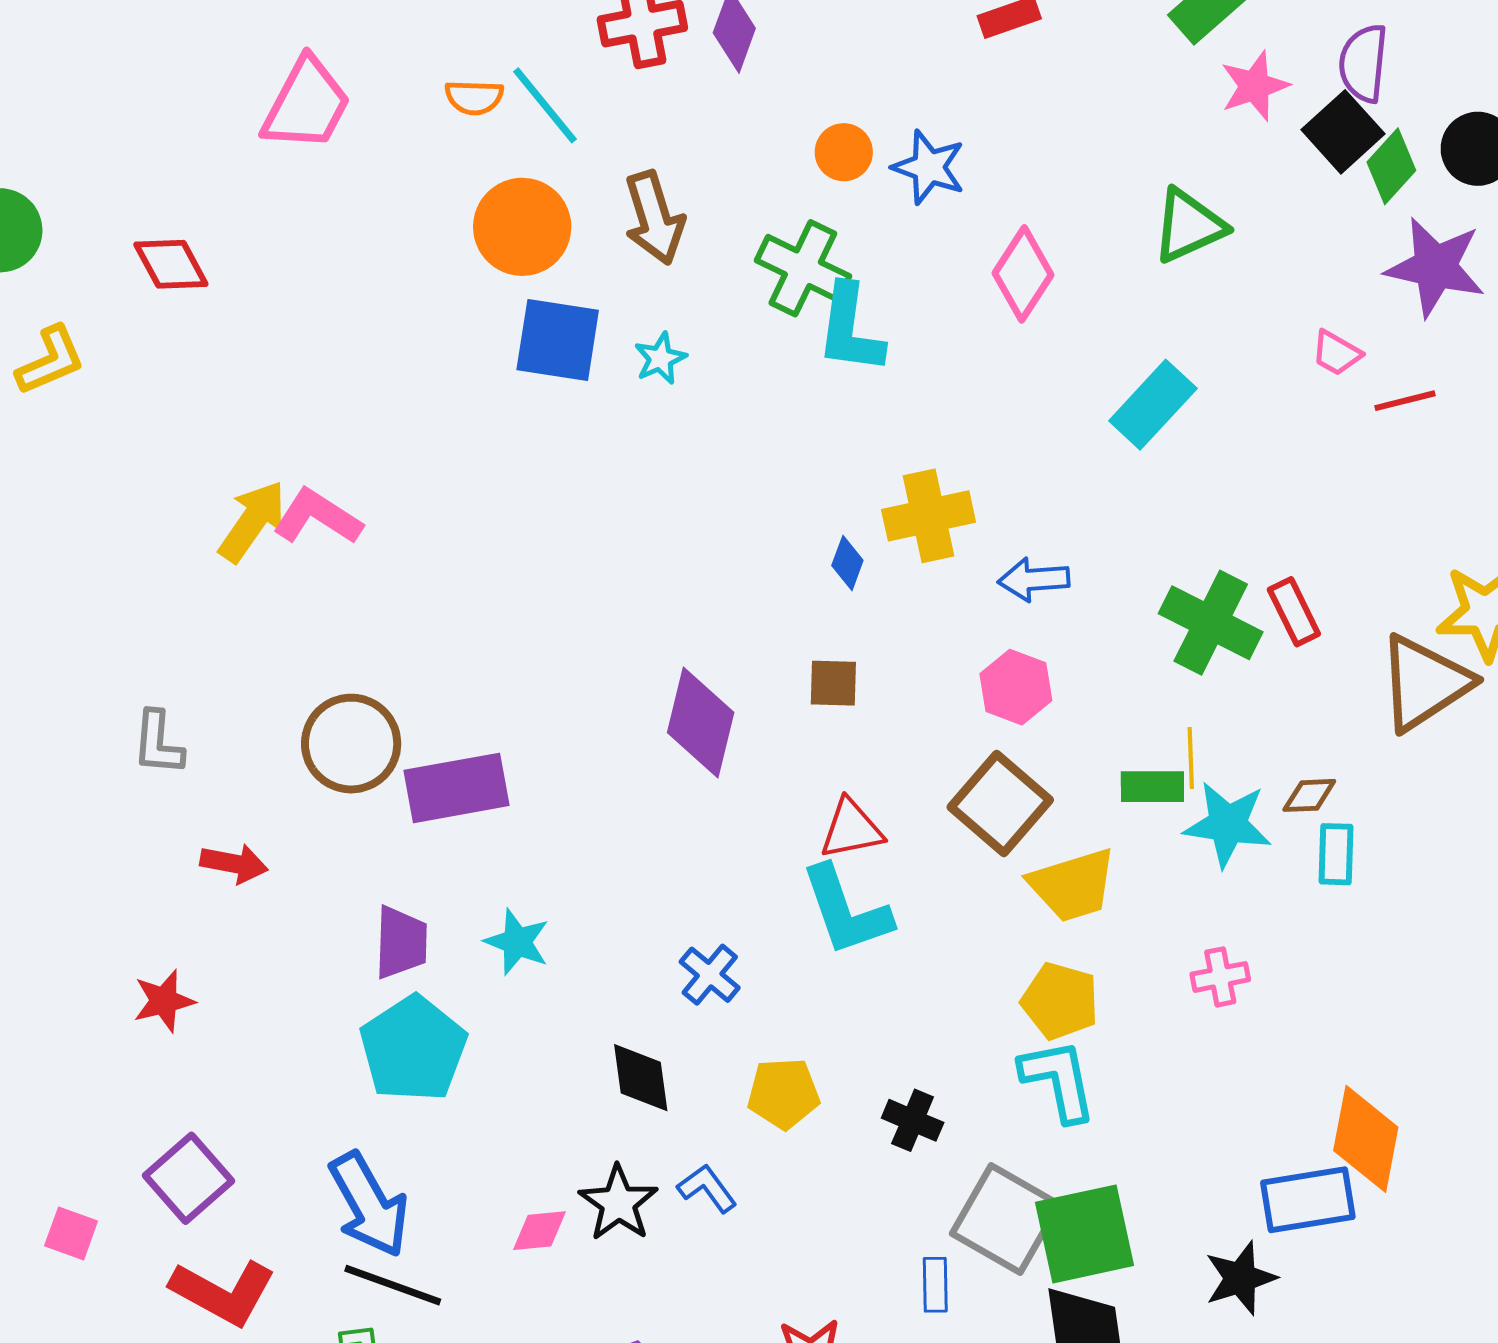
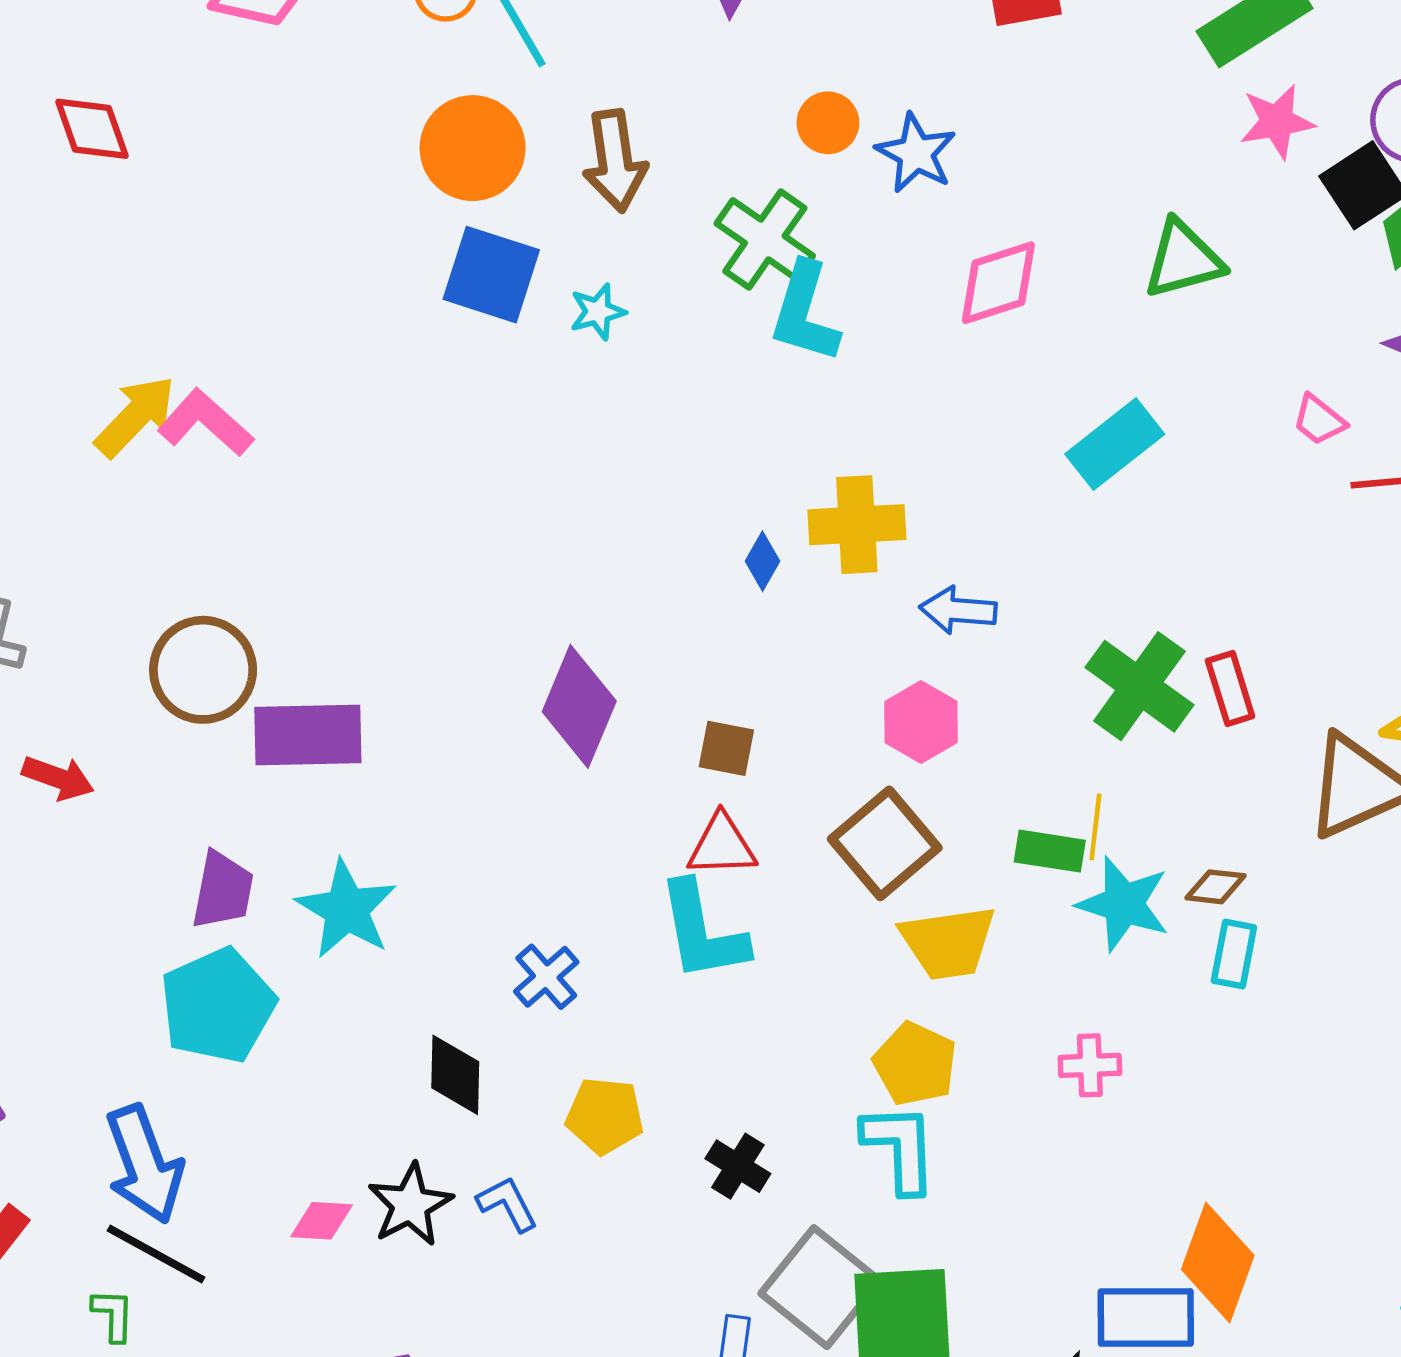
pink diamond: (1023, 274) -> (998, 283), turned 30
brown square: (833, 683) -> (726, 748), moved
cyan star: (517, 942) -> (346, 909), size x1.4

